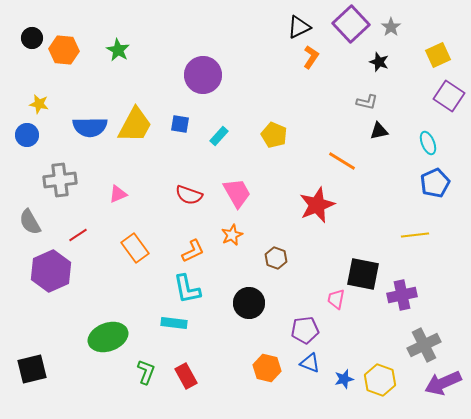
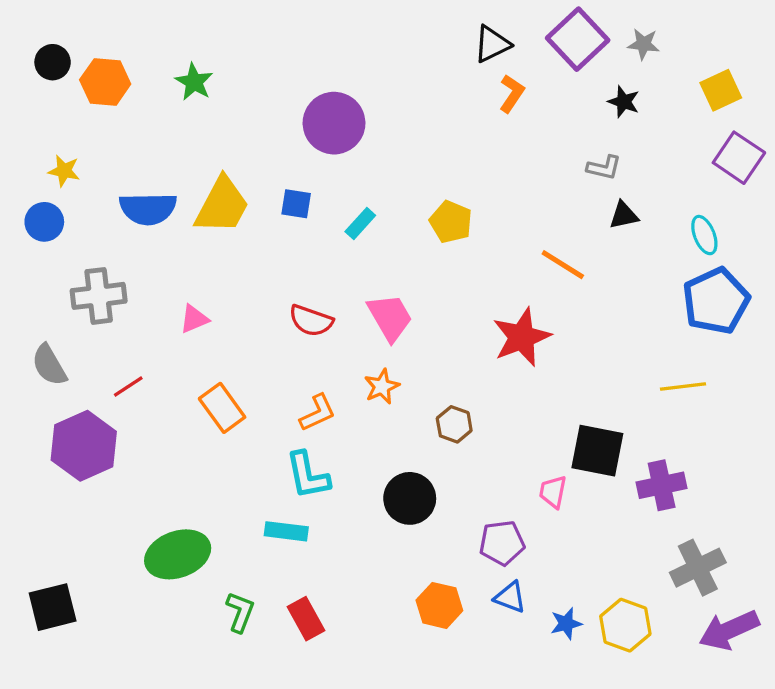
gray star: (391, 27) -> (643, 44), turned -30
blue pentagon: (435, 183) -> (716, 301), size x1.4

